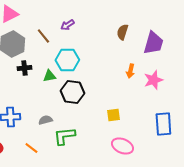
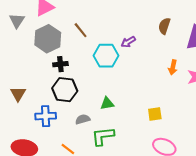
purple arrow: (67, 25) -> (128, 42), moved
green triangle: (49, 76) -> (107, 103), moved
black hexagon: (72, 92) -> (65, 90), moved

